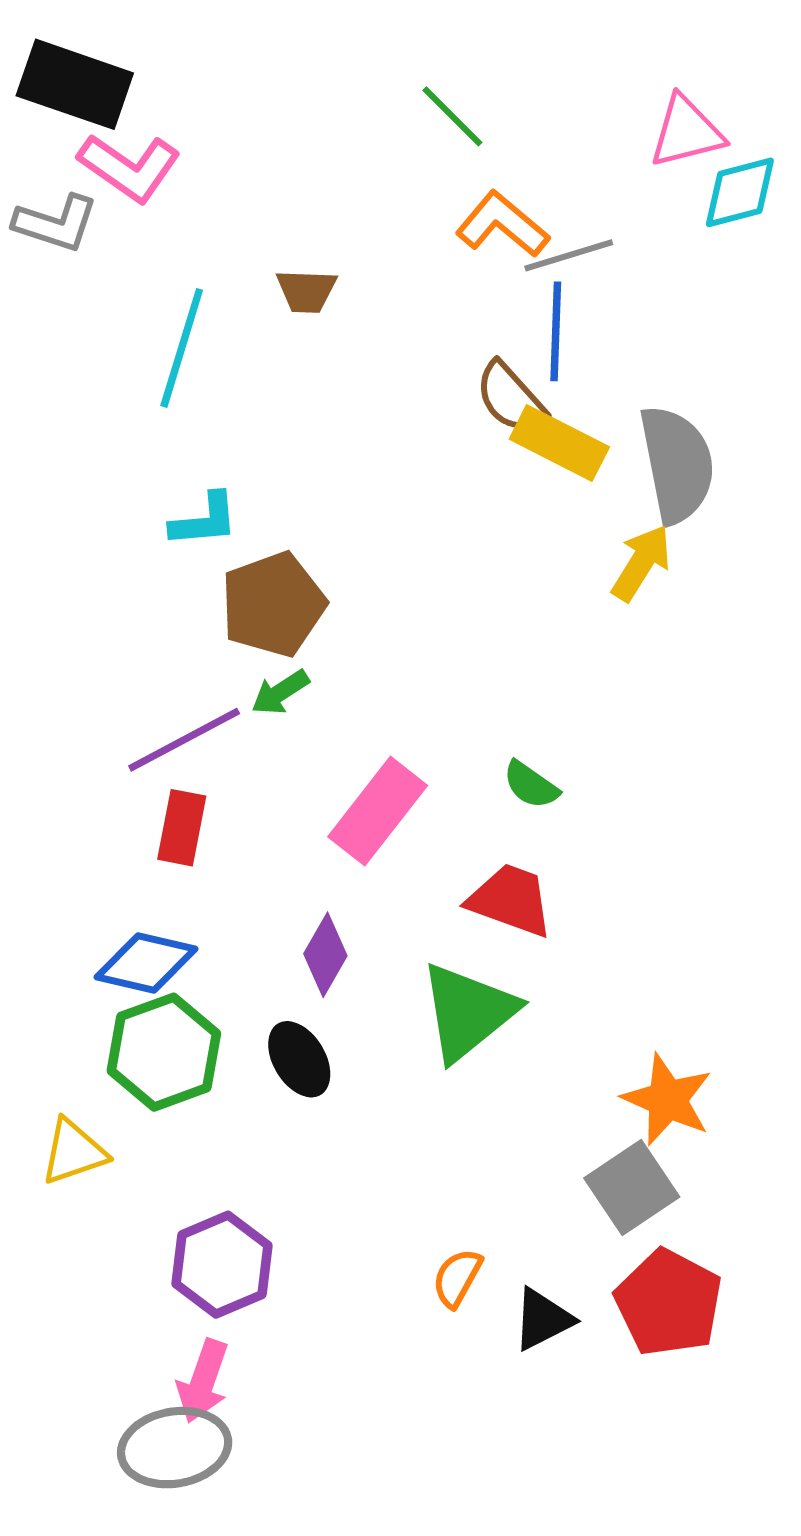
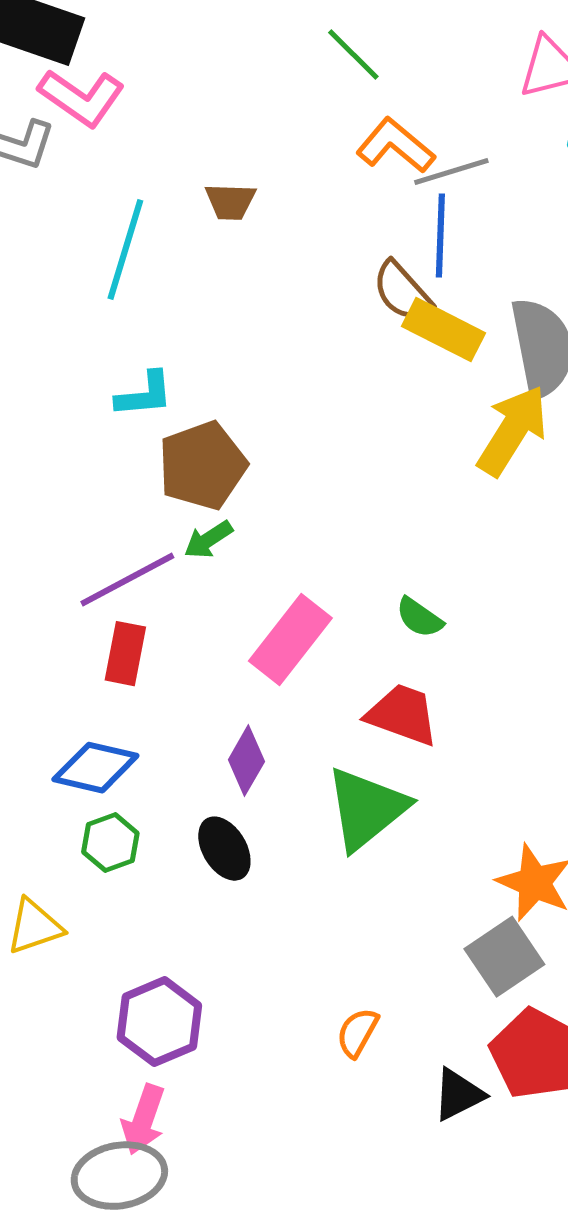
yellow arrow: (641, 563) -> (512, 431), size x1.4
green hexagon: (164, 1052) -> (110, 843), size x0.6
black triangle: (543, 1319) -> (458, 1095), moved

